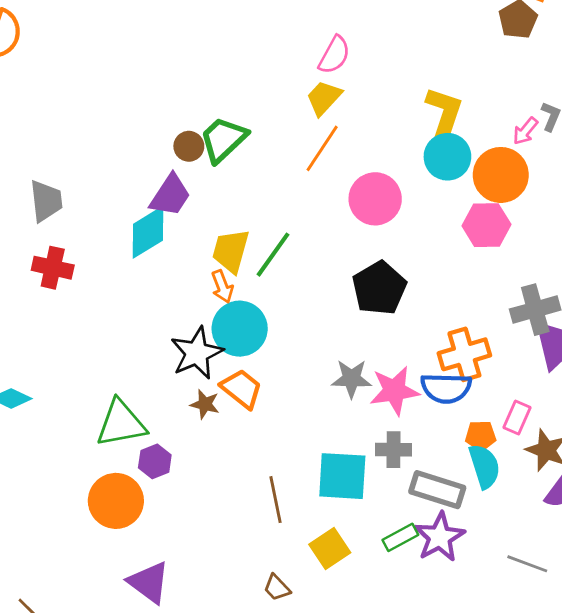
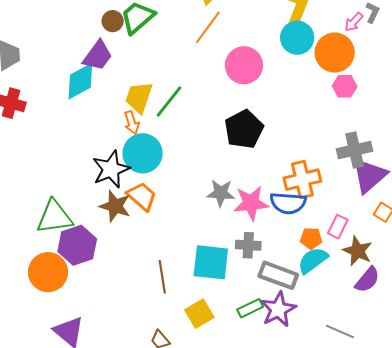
pink hexagon: (486, 225) -> (345, 86), moved, size x0.7
brown star: (205, 404) -> (115, 206), size x1.5
purple hexagon: (155, 461) -> (77, 245), size x1.6
cyan semicircle: (484, 466) -> (313, 260), turned -112

